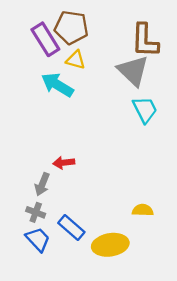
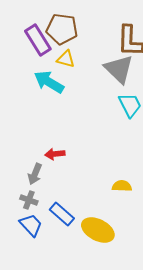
yellow semicircle: (143, 210) -> (122, 186), moved
yellow ellipse: (110, 245) -> (98, 230), turned 36

